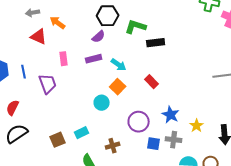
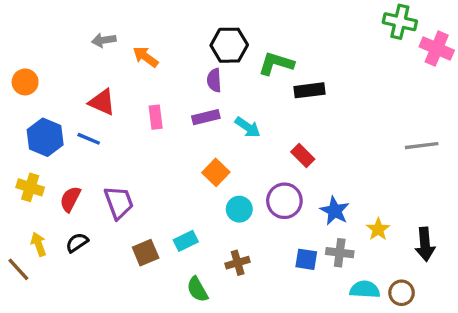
red triangle: (39, 37) -> (102, 102), moved
purple semicircle: (99, 37) -> (214, 80), turned 128
blue line: (24, 72) -> (89, 139), turned -56
purple trapezoid: (48, 84) -> (119, 202), moved
orange square: (118, 87) -> (216, 172), moved
cyan circle: (102, 103) -> (239, 209), moved
purple circle: (139, 122) -> (284, 201), moved
black semicircle: (17, 134) -> (77, 243), size x0.6

